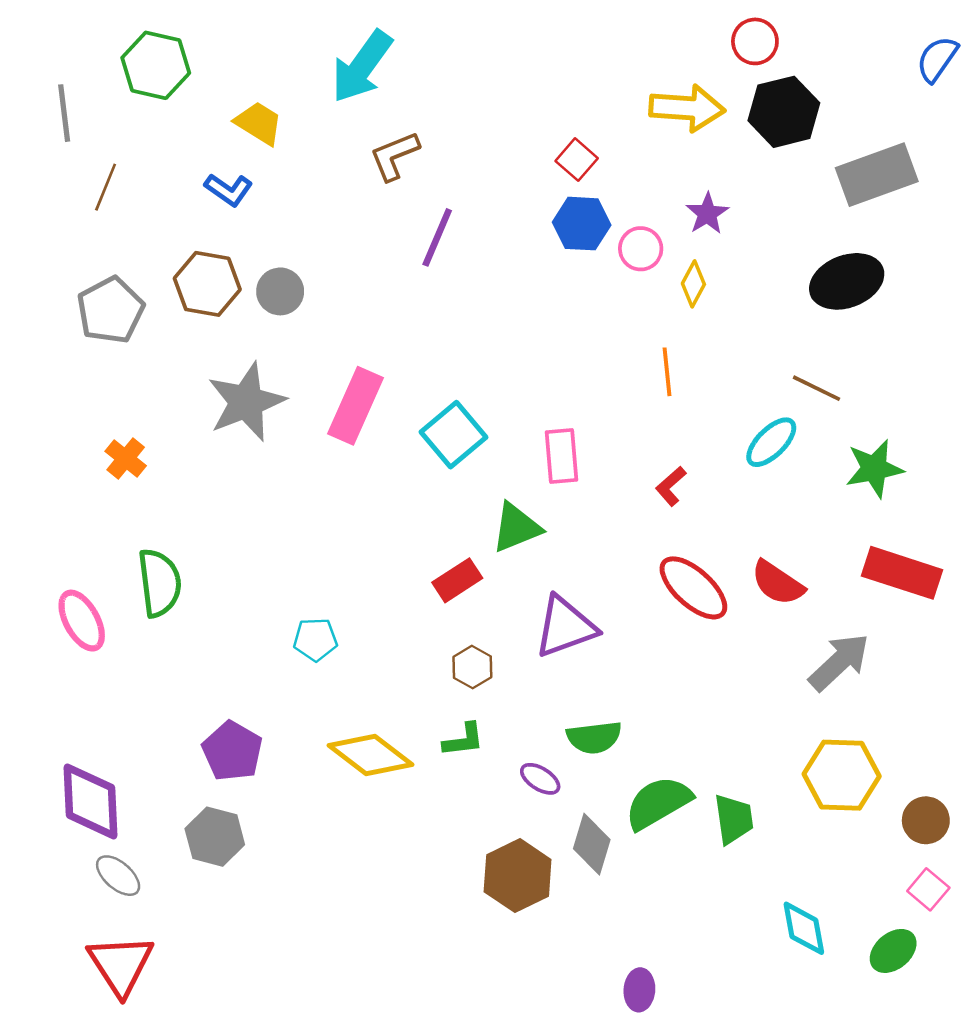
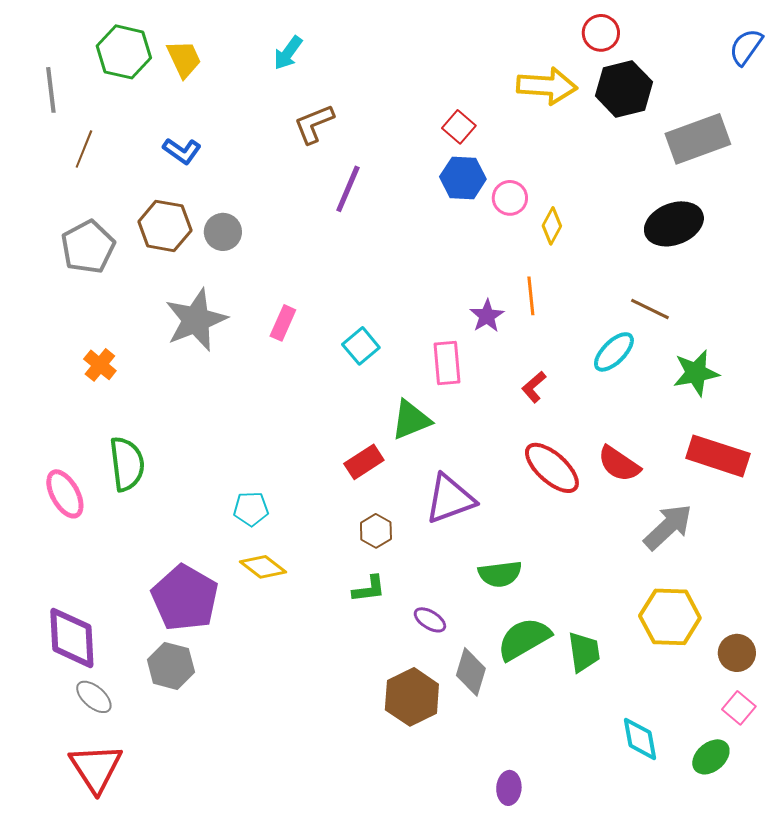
cyan arrow: (362, 67) -> (288, 53), size x0.6
yellow trapezoid: (259, 123) -> (184, 59), moved, turned 33
purple star: (707, 214) -> (487, 316), moved
pink rectangle: (355, 406) -> (283, 323), size x0.6
cyan square: (453, 435) -> (361, 346), size x0.7
green semicircle: (594, 737) -> (500, 574), moved
purple pentagon: (232, 751) -> (185, 598), size x1.4
yellow diamond: (371, 755) -> (263, 567), moved, size x0.7

